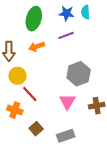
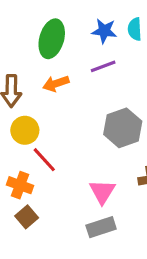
pink triangle: (67, 102) -> (102, 192), moved
brown square: (36, 129) -> (27, 217), moved

